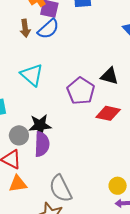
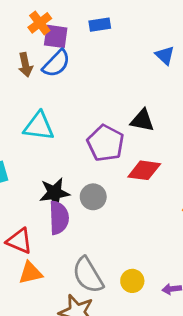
cyan triangle: (32, 75) -> (39, 126), turned -30
gray circle: (19, 135) -> (93, 197), moved
yellow circle: (118, 186) -> (132, 281), moved

